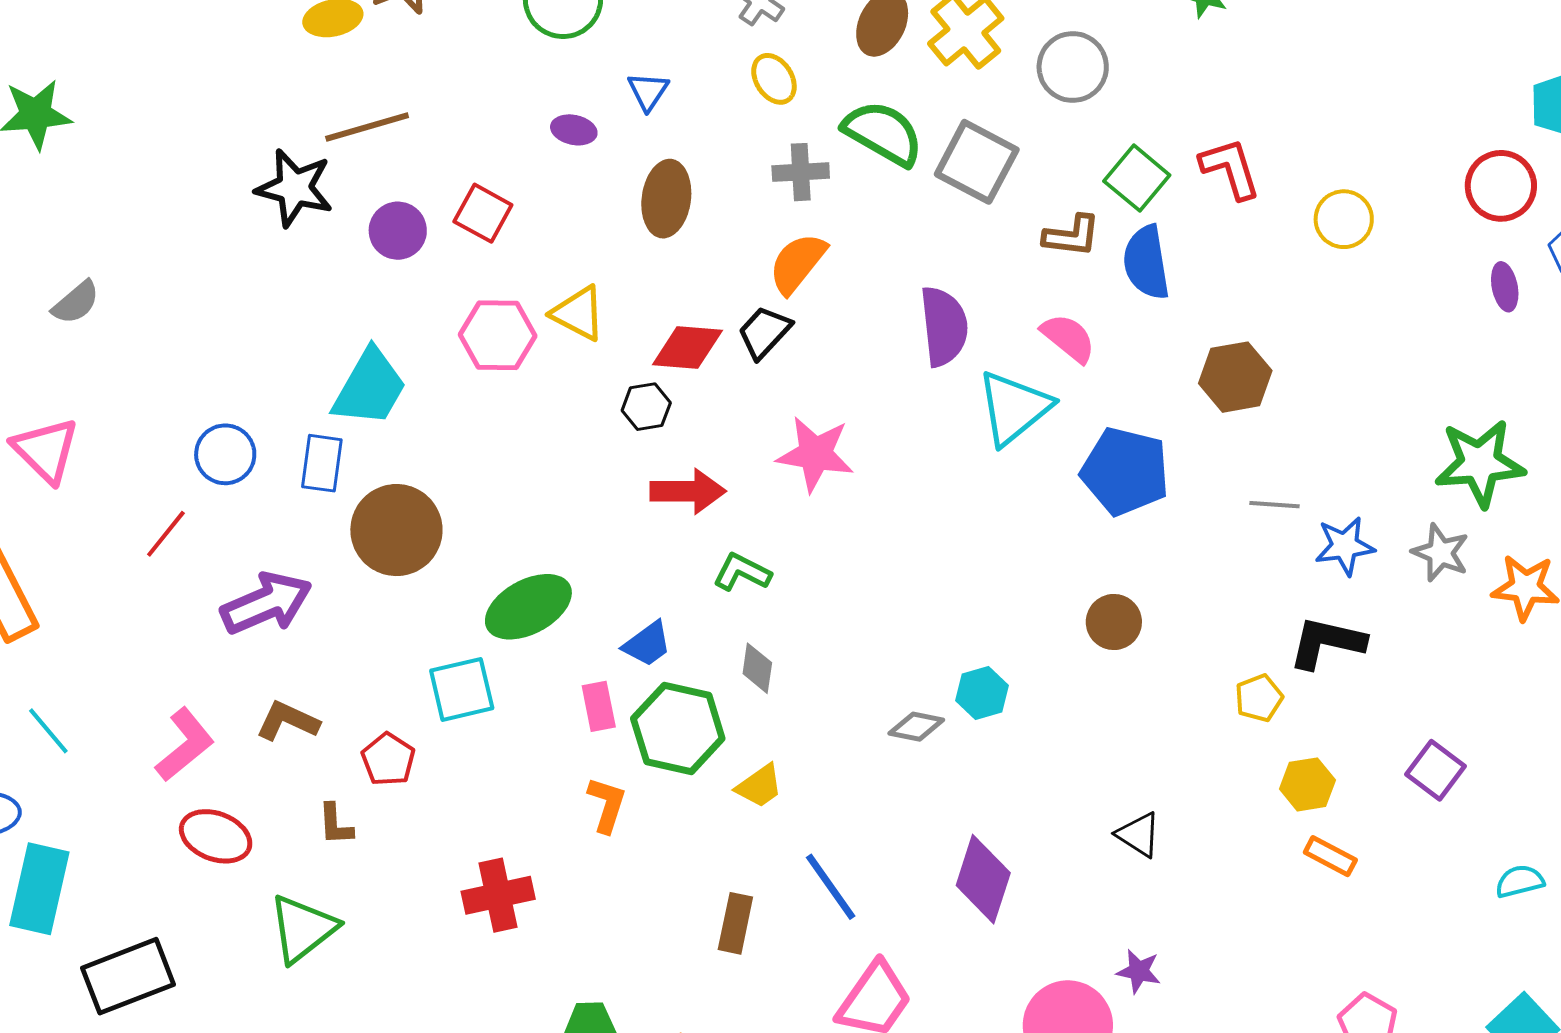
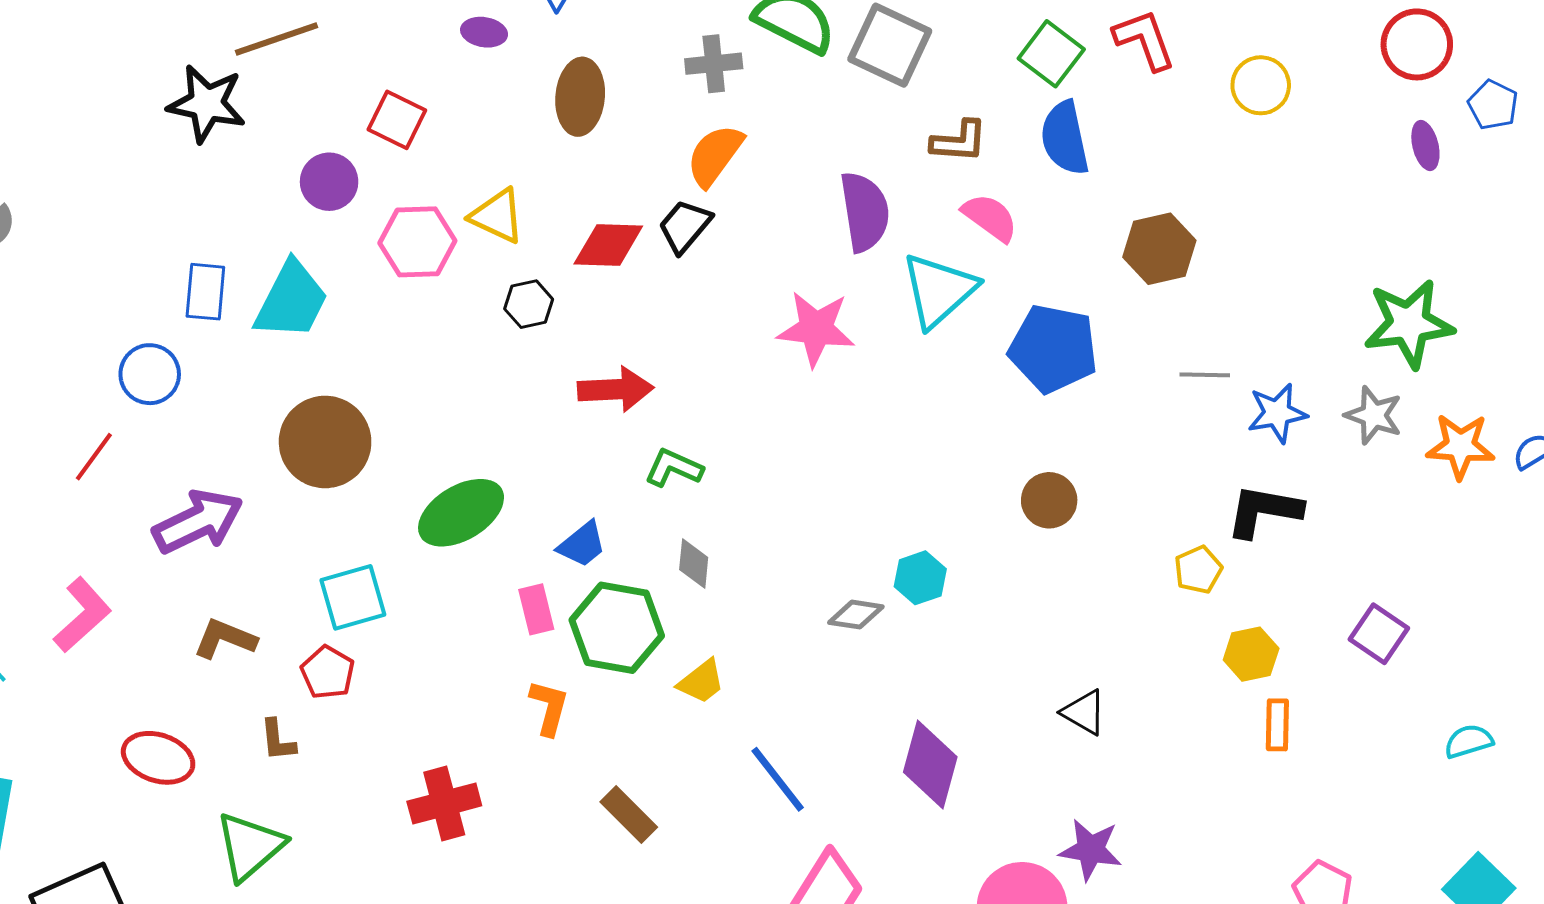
purple circle: (398, 231) -> (329, 182), moved
brown L-shape: (1072, 236) -> (959, 141), moved
black hexagon: (646, 407) -> (529, 304), moved
pink star: (815, 454) -> (816, 329), moved
blue rectangle: (322, 463) -> (205, 292), moved
cyan square: (462, 689) -> (353, 597), moved
pink L-shape: (185, 745) -> (82, 615), moved
orange rectangle: (1330, 856) -> (1277, 725), turned 66
brown rectangle: (735, 923) -> (629, 815), moved, turned -54
purple star: (1139, 971) -> (1091, 850), size x1.4

